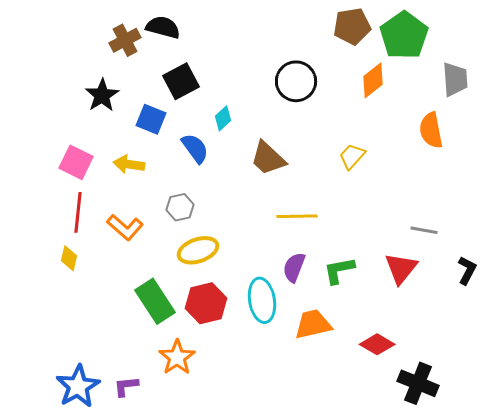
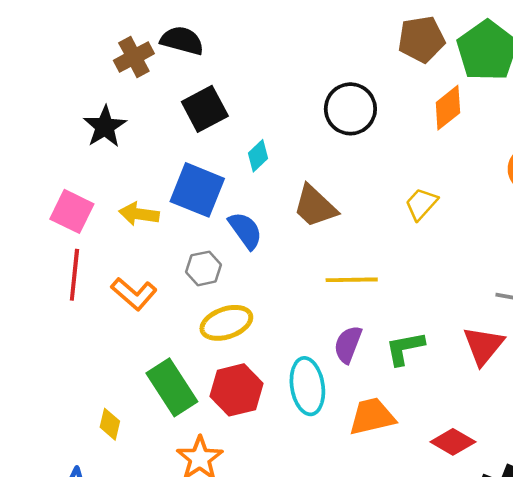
blue square: (151, 119) -> (197, 190), moved, size x1.4
blue semicircle: (195, 148) -> (245, 230), moved
yellow diamond: (69, 258) -> (110, 424), moved

